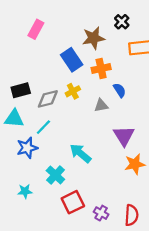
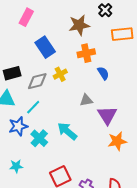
blue rectangle: (72, 60) -> (45, 47), moved
gray triangle: (101, 105) -> (86, 100), moved
cyan cross: (55, 175) -> (39, 138), moved

